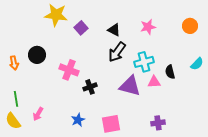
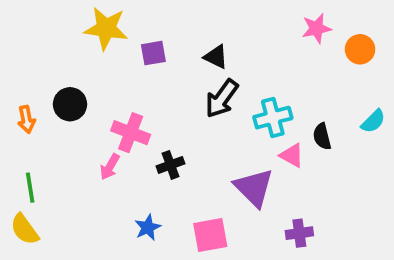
pink star: (148, 27) -> (316, 28), moved
purple square: (81, 28) -> (153, 53), turned 32
pink triangle: (154, 82) -> (292, 155), turned 32
purple triangle: (130, 86) -> (254, 188), moved, turned 30
pink arrow: (38, 114) -> (110, 167), moved

